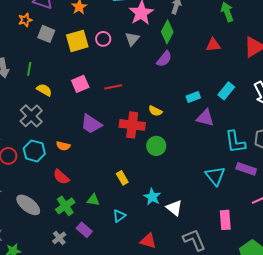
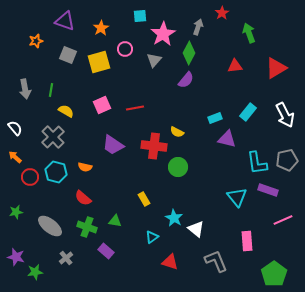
orange star: (25, 20) -> (36, 41), moved
pink circle: (103, 39) -> (125, 49), moved
green cross: (65, 206) -> (87, 227), turned -36
cyan triangle: (119, 216) -> (152, 237), moved
gray cross: (59, 238) -> (66, 258), moved

